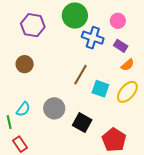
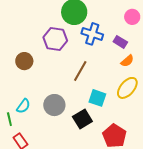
pink circle: (118, 21) -> (132, 17), moved
purple hexagon: (33, 25) -> (55, 39), moved
cyan square: (100, 89) -> (97, 98), moved
black square: (82, 123) -> (82, 119), turned 30

